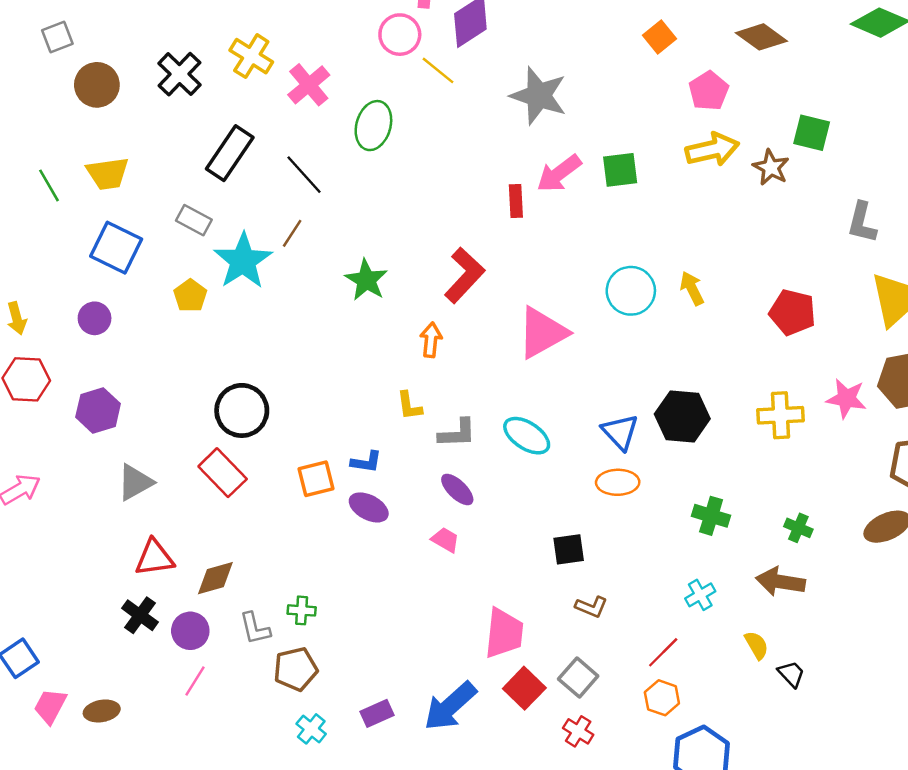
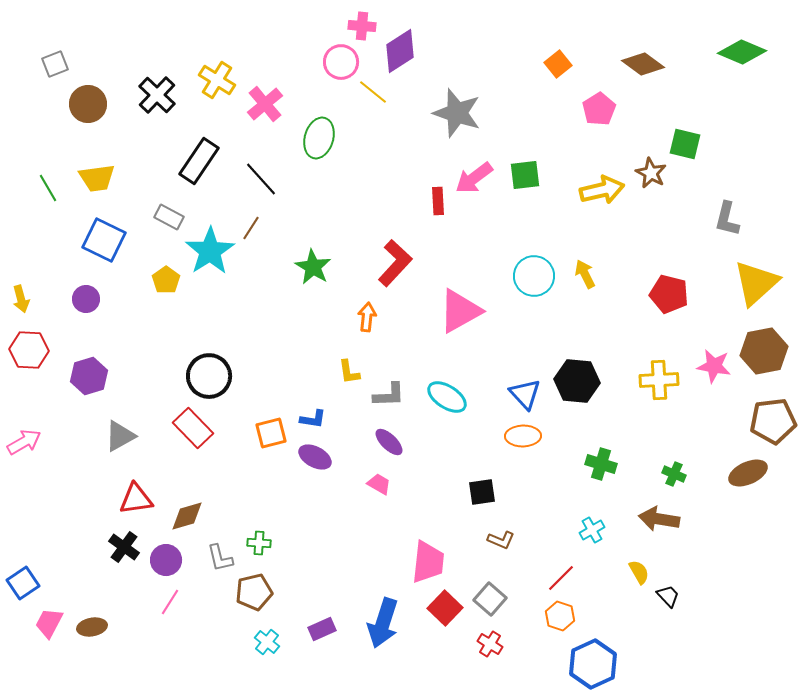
yellow arrow: (712, 149) -> (602, 190), moved
blue arrow: (450, 706) -> (383, 623), turned -30

